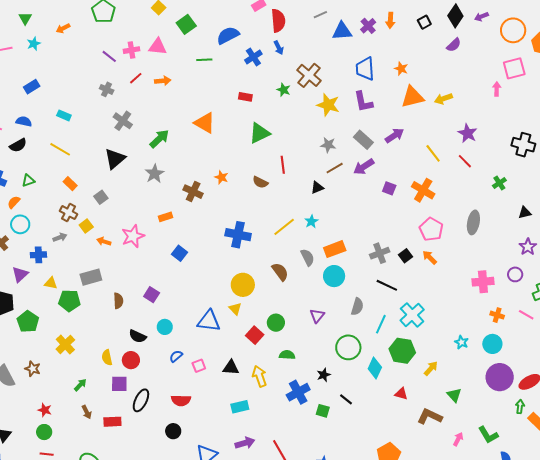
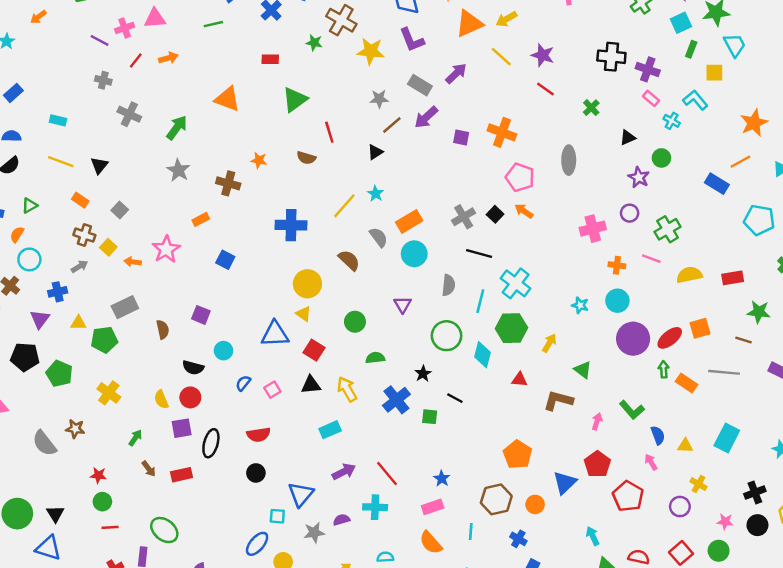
yellow line: (433, 153) -> (501, 57), moved
black triangle: (115, 159) -> (99, 165), moved, size x0.7
red square: (255, 335) -> (314, 350), moved

